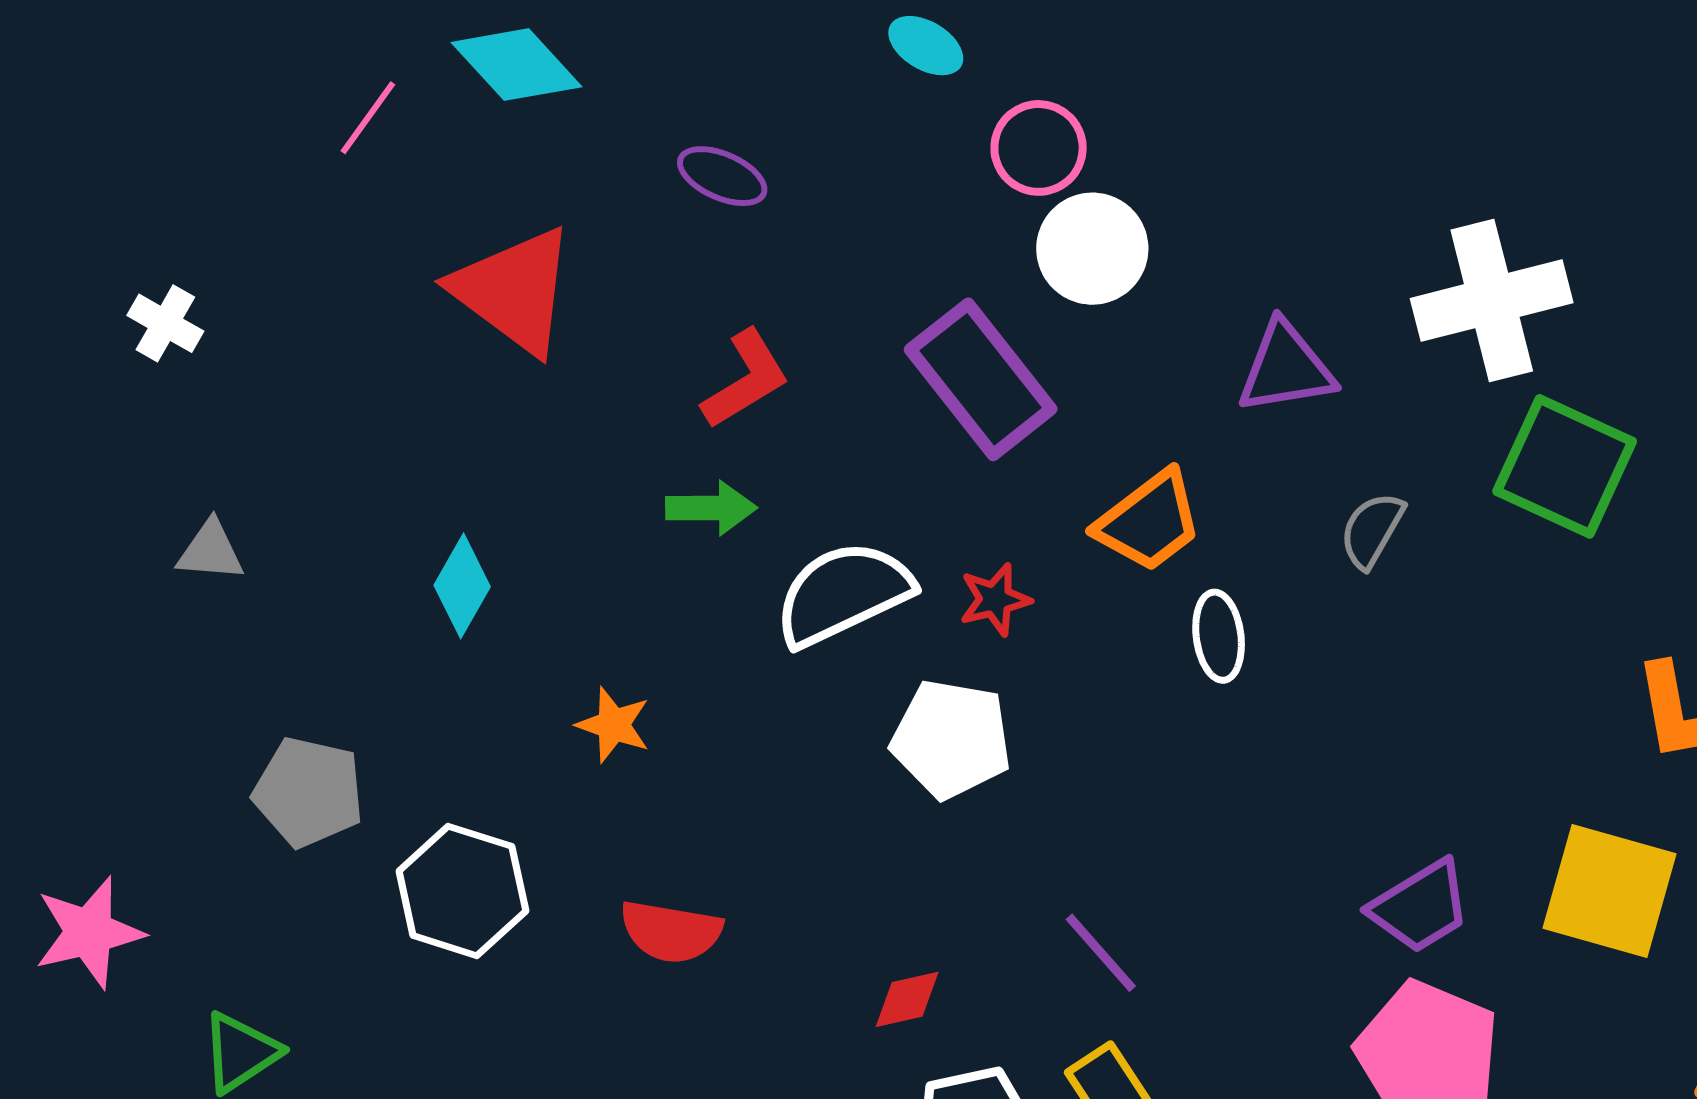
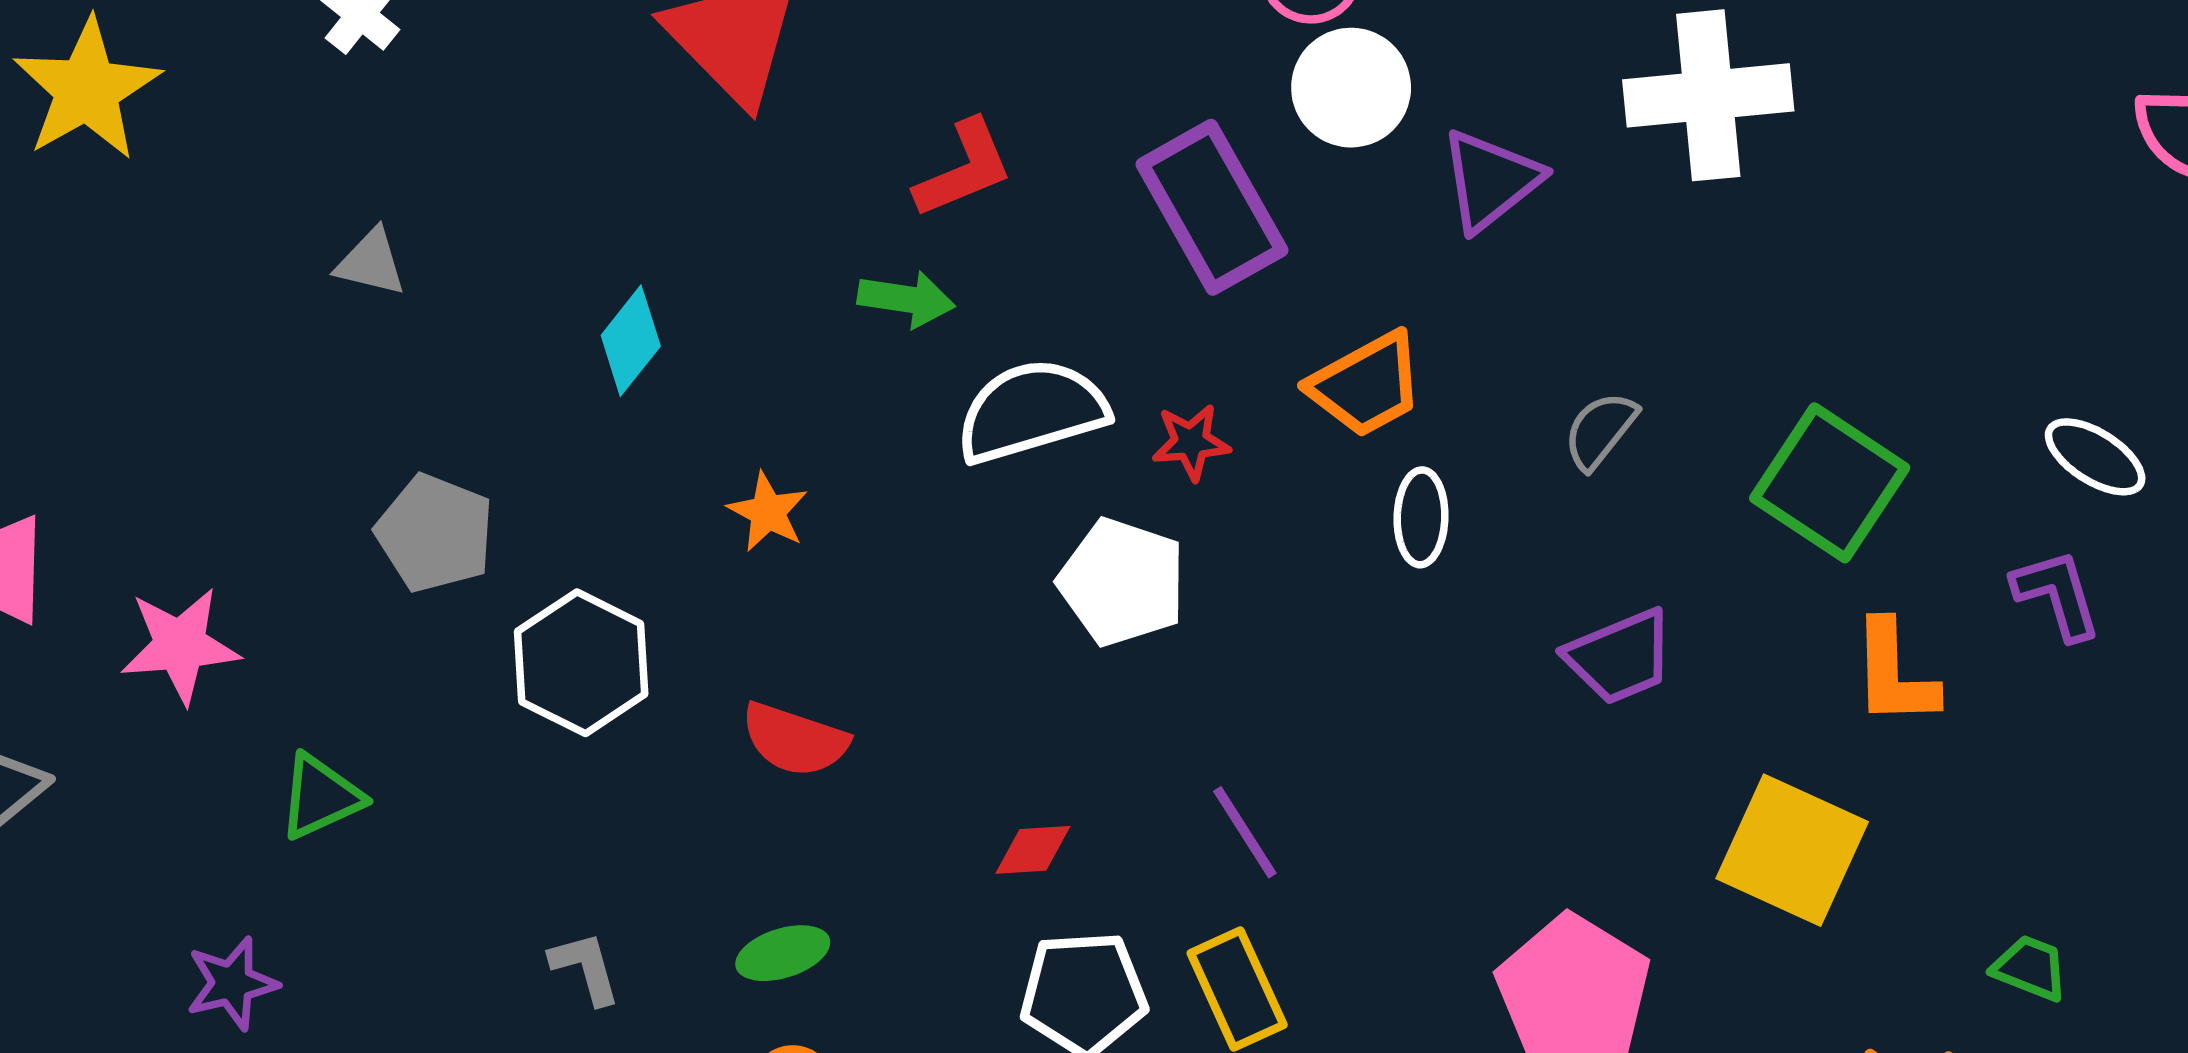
white cross: (1492, 301) -> (1708, 95), moved
purple triangle: (1286, 368) -> (1490, 180), moved, turned -38
green square: (1565, 466) -> (1830, 483), moved
purple trapezoid: (1420, 907) -> (1620, 657), moved

